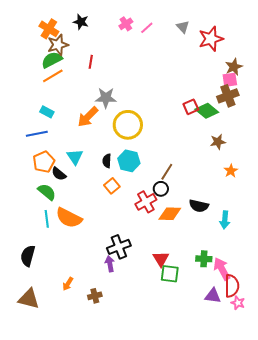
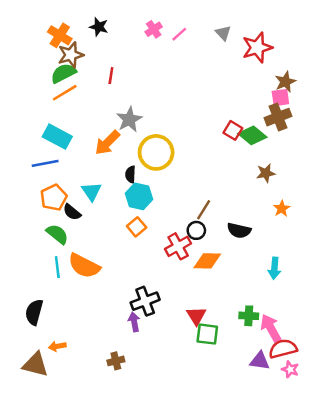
gray star: (106, 98) -> (129, 119), turned -30
red square: (191, 107) -> (233, 130), turned -35
cyan rectangle: (47, 112) -> (57, 137), size x1.6
black semicircle: (107, 161) -> (130, 174), moved
cyan hexagon: (129, 161) -> (139, 196), moved
black semicircle: (199, 206) -> (239, 230), moved
orange arrow: (68, 284) -> (57, 346), moved, turned 48
red semicircle: (232, 286) -> (283, 349), turned -105

